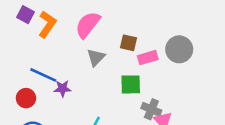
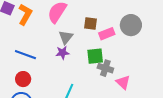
purple star: (62, 88) -> (62, 53), moved
red circle: (26, 98) -> (23, 79), moved
gray cross: (151, 109) -> (105, 68), moved

